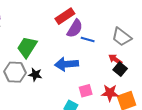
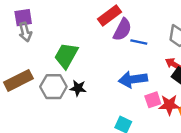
blue arrow: (67, 64) -> (133, 79), moved
pink square: (86, 91) -> (153, 100), moved

